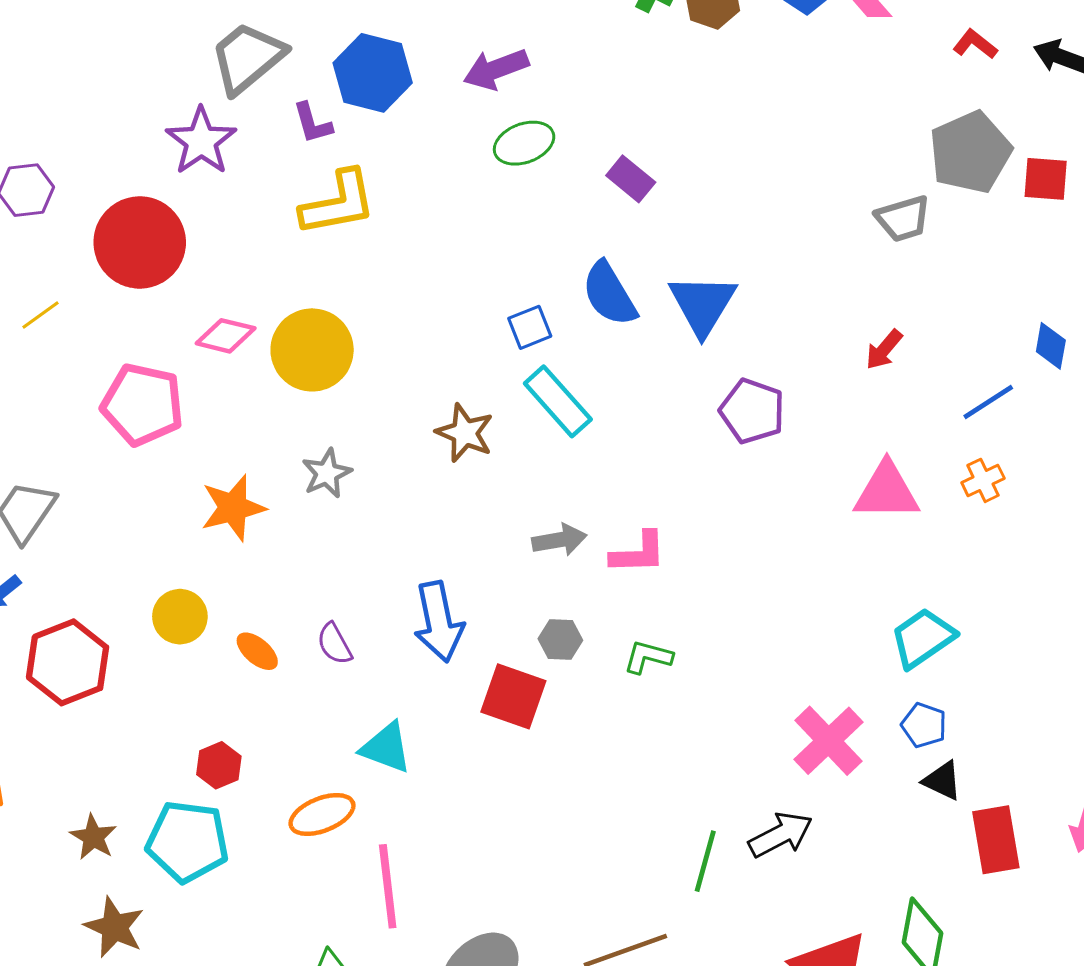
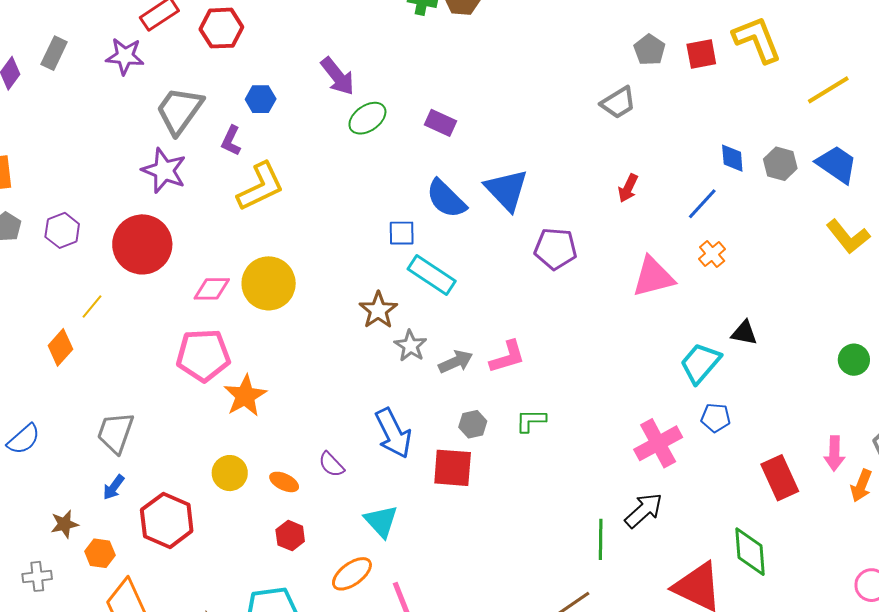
purple arrow: (496, 69) -> (338, 76), turned -93
blue hexagon: (373, 73) -> (261, 99), size x0.6
purple L-shape: (313, 123) -> (231, 141), turned 56
gray pentagon: (970, 152) -> (650, 50), size x0.6
blue square: (530, 327) -> (402, 233), turned 36
pink pentagon: (142, 404) -> (203, 355), moved
brown star: (465, 433) -> (378, 310), turned 30
gray star: (327, 473) -> (410, 346), moved
pink cross: (828, 741) -> (658, 443), turned 30
cyan triangle: (386, 748) -> (381, 521), turned 42
red hexagon: (219, 765) -> (290, 536), moved
black triangle: (942, 781) -> (744, 333), moved

